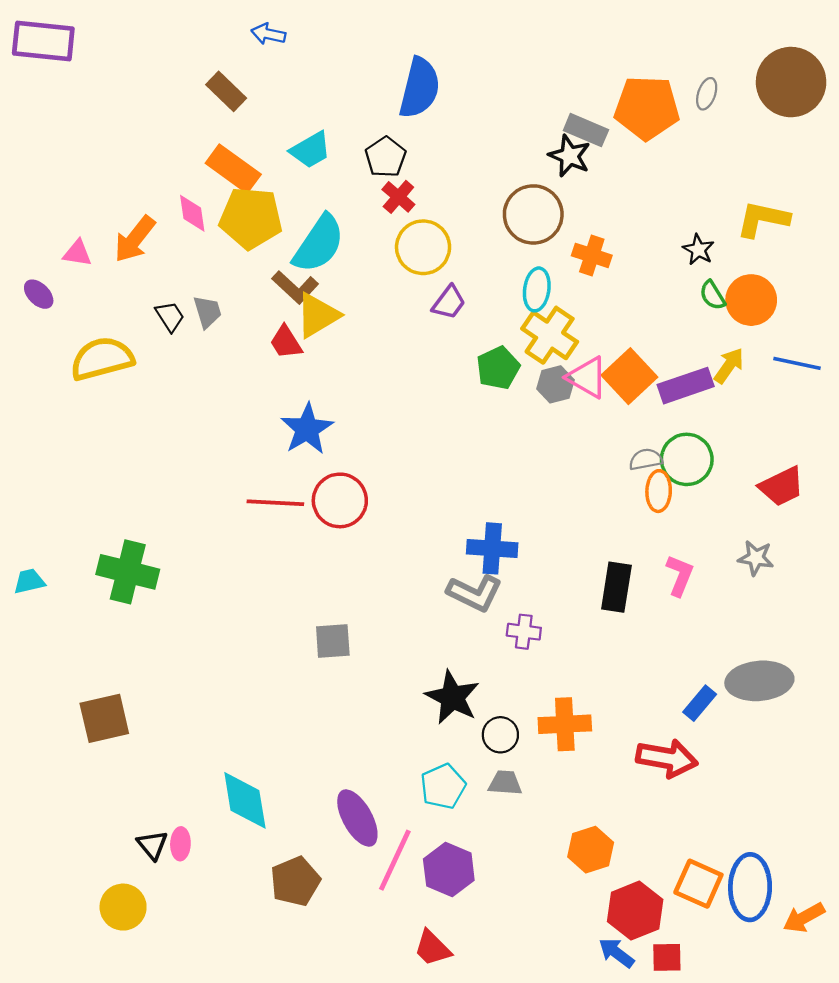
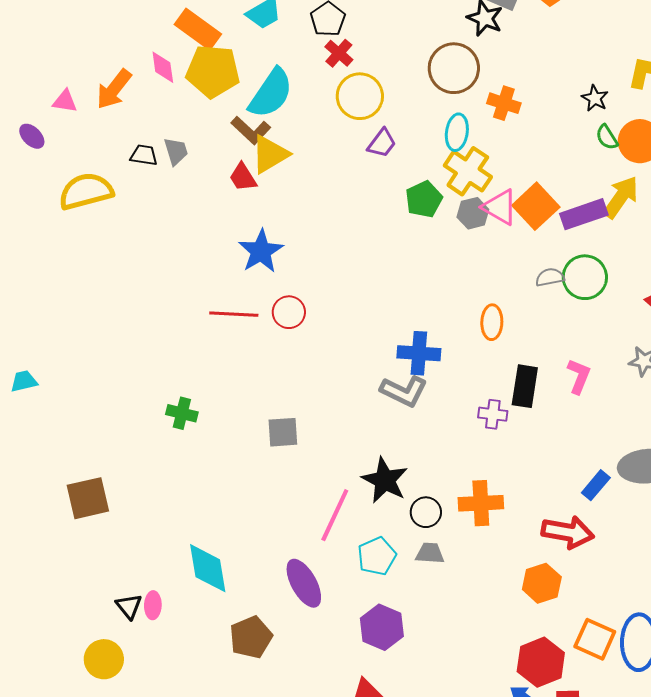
black trapezoid: (170, 316) -> (144, 155), turned -48
yellow arrow: (729, 366) -> (621, 197), size x1.4
orange ellipse: (659, 491) -> (492, 322), moved
red circle: (340, 500) -> (289, 312), size x0.7
green cross: (128, 572) -> (182, 413), moved, size x0.6
purple cross: (524, 632) -> (493, 414), moved
orange hexagon: (591, 850) -> (542, 583), moved
pink line: (395, 860) -> (335, 515), moved

